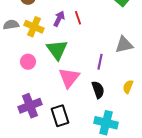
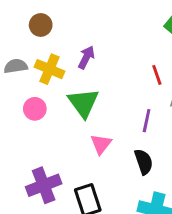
red line: (78, 18) -> (157, 75), moved
pink circle: (28, 62) -> (35, 109), moved
pink triangle: (69, 78) -> (101, 144), size x0.7

